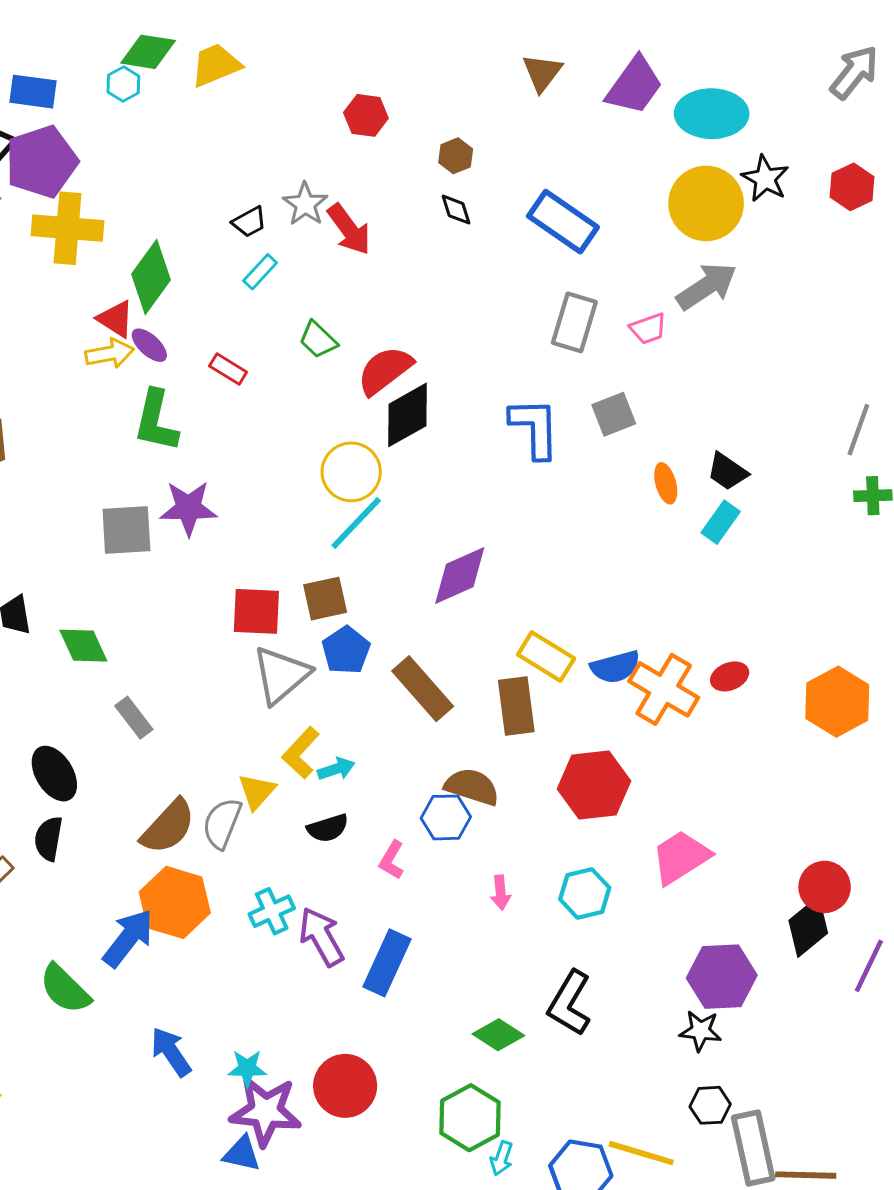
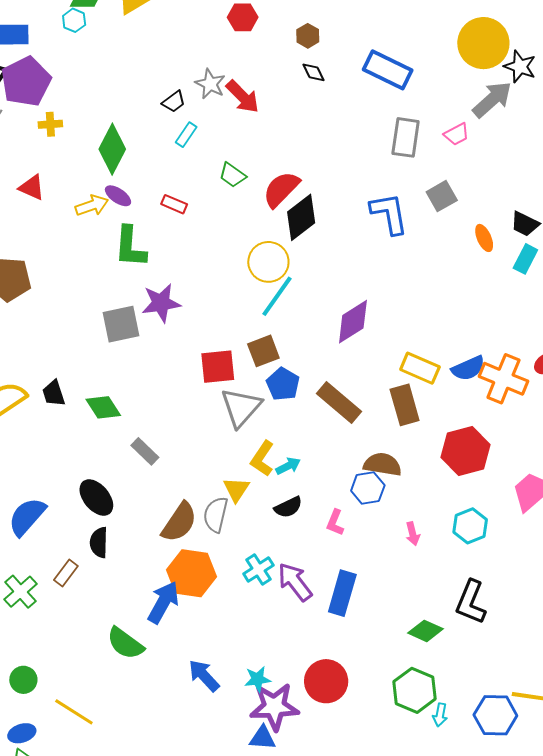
black star: (765, 179) -> (520, 66), moved
yellow cross: (68, 228) -> (50, 124), size x0.5
red triangle: (116, 319) -> (32, 187), moved

